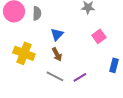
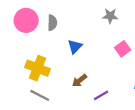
brown arrow: (57, 54) -> (79, 81), moved, turned 80
gray line: (55, 76) -> (40, 95), moved

